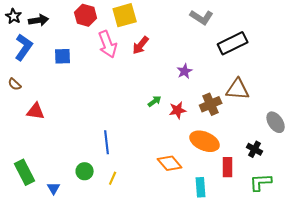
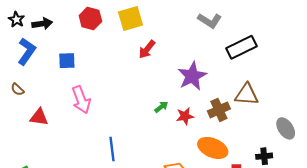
pink arrow: (108, 44) -> (81, 100), moved
purple star: (185, 71) -> (192, 76), size x1.8
black cross: (255, 149) -> (264, 156), turned -35

